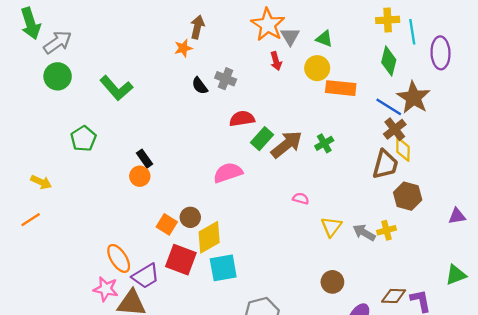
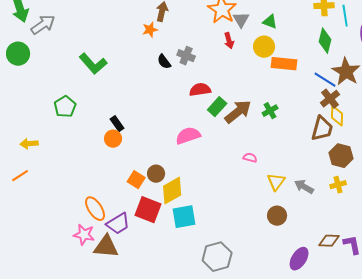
green circle: (58, 76) -> (18, 54), moved
yellow arrow: (41, 182) -> (29, 144), turned 150
yellow cross: (386, 230) -> (338, 185), moved
brown circle: (332, 282) -> (277, 216), moved

